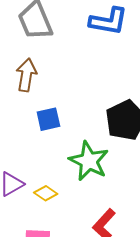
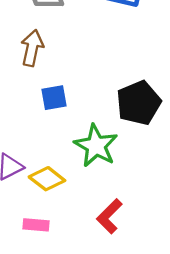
yellow diamond: (46, 193) -> (47, 179), size x1.4

